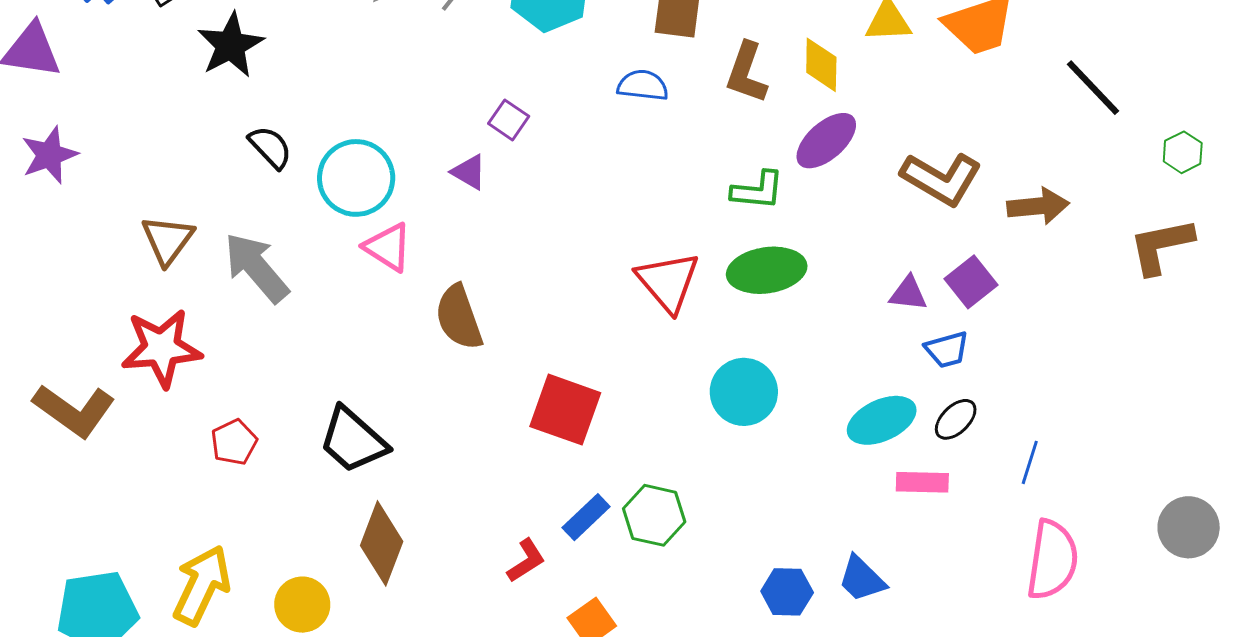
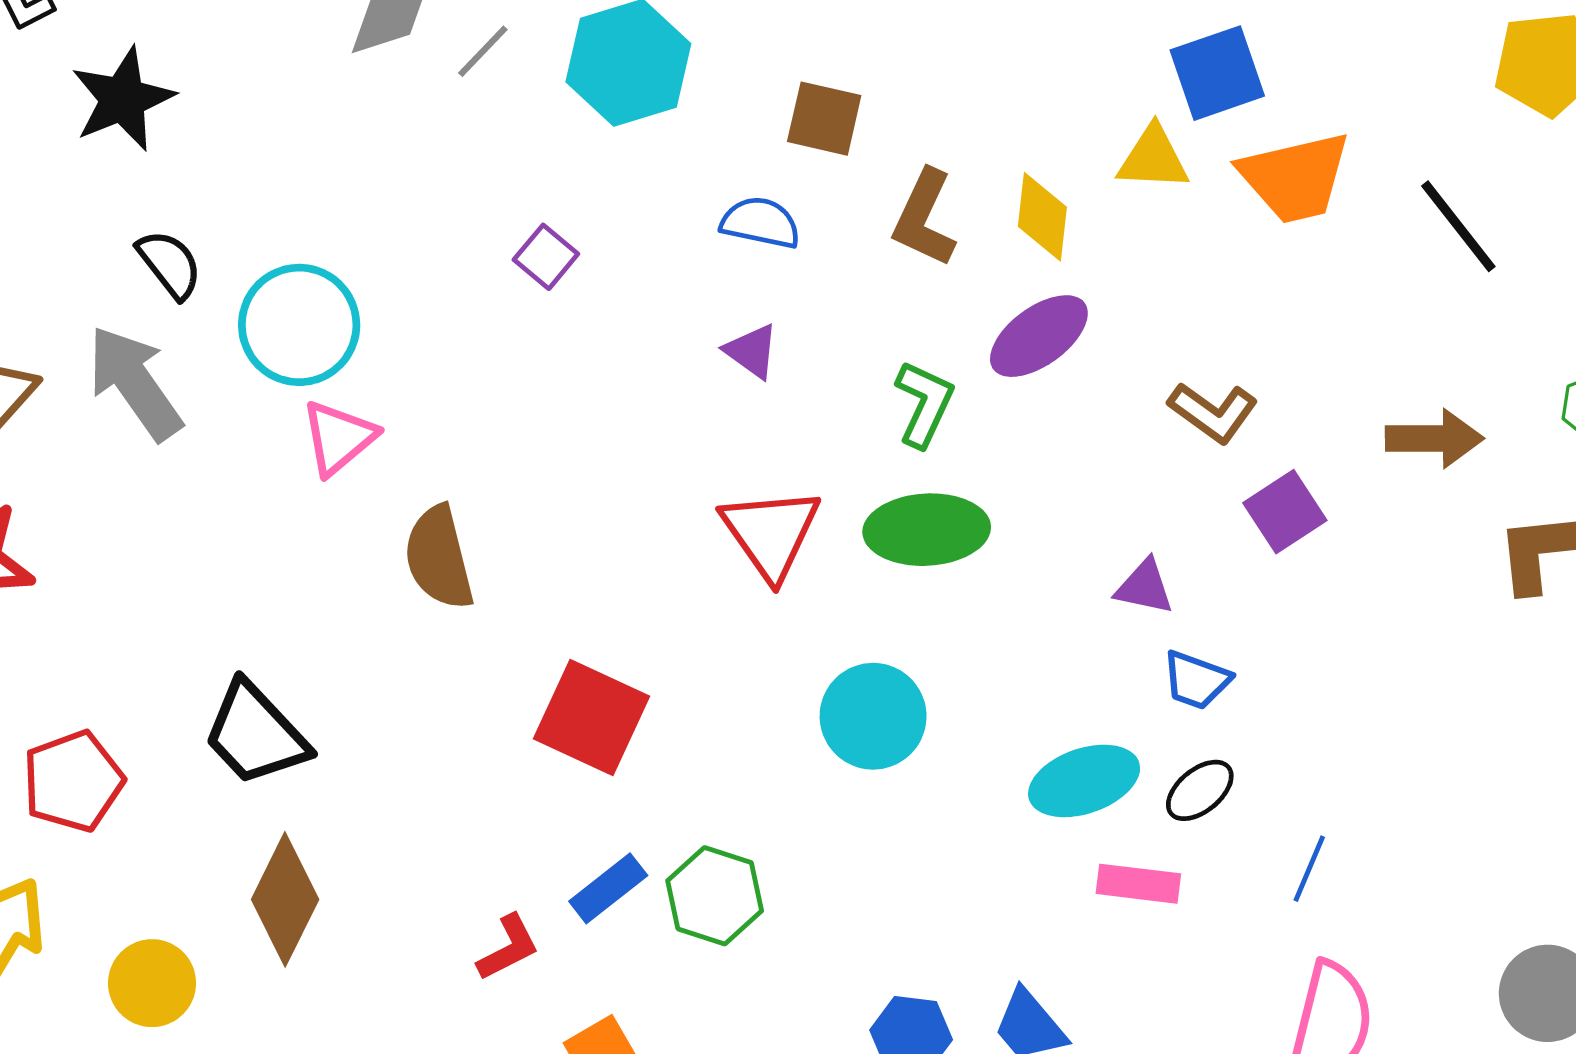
black line: (1093, 88) -> (1458, 226), moved
purple triangle: (469, 172) -> (752, 351), moved
brown L-shape: (941, 179) -> (1213, 412), size x0.7
green L-shape: (758, 190) -> (924, 404), turned -76
brown arrow: (1038, 206) -> (1434, 438), moved
pink triangle: (388, 247) -> (339, 438), turned 42
gray arrow: (256, 268) -> (135, 383), moved
purple square: (971, 282) -> (1285, 512), moved
blue trapezoid: (947, 350) -> (1196, 680), turned 30
red pentagon: (234, 442) -> (73, 781), moved, size x1.4

